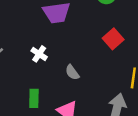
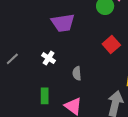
gray semicircle: (72, 72) -> (77, 73), turned 32

